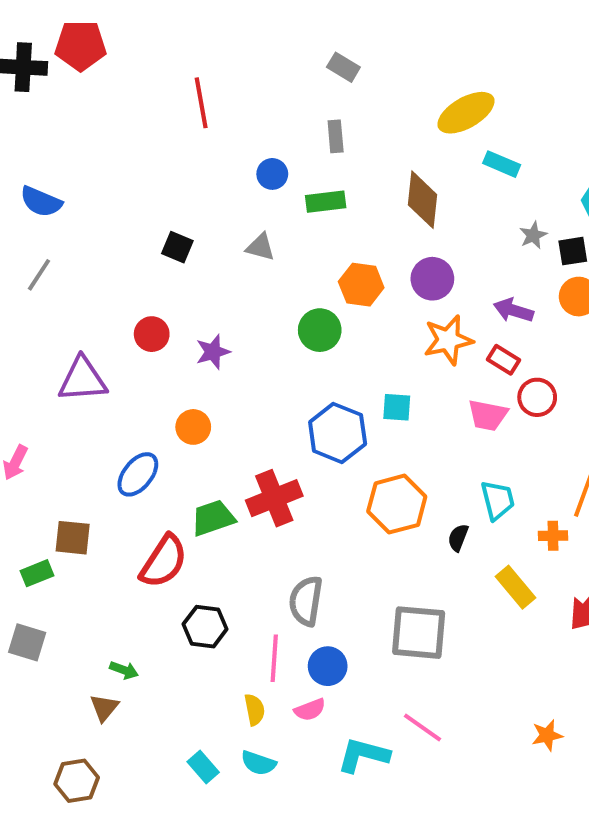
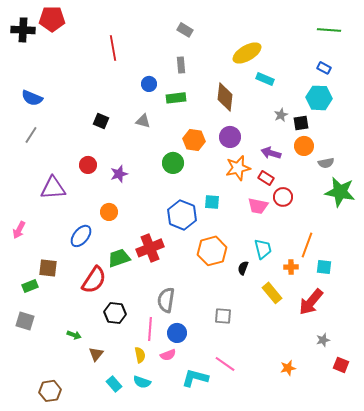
gray square: (419, 633) -> (223, 316), size x0.6
brown triangle: (104, 708) -> (96, 354), moved

